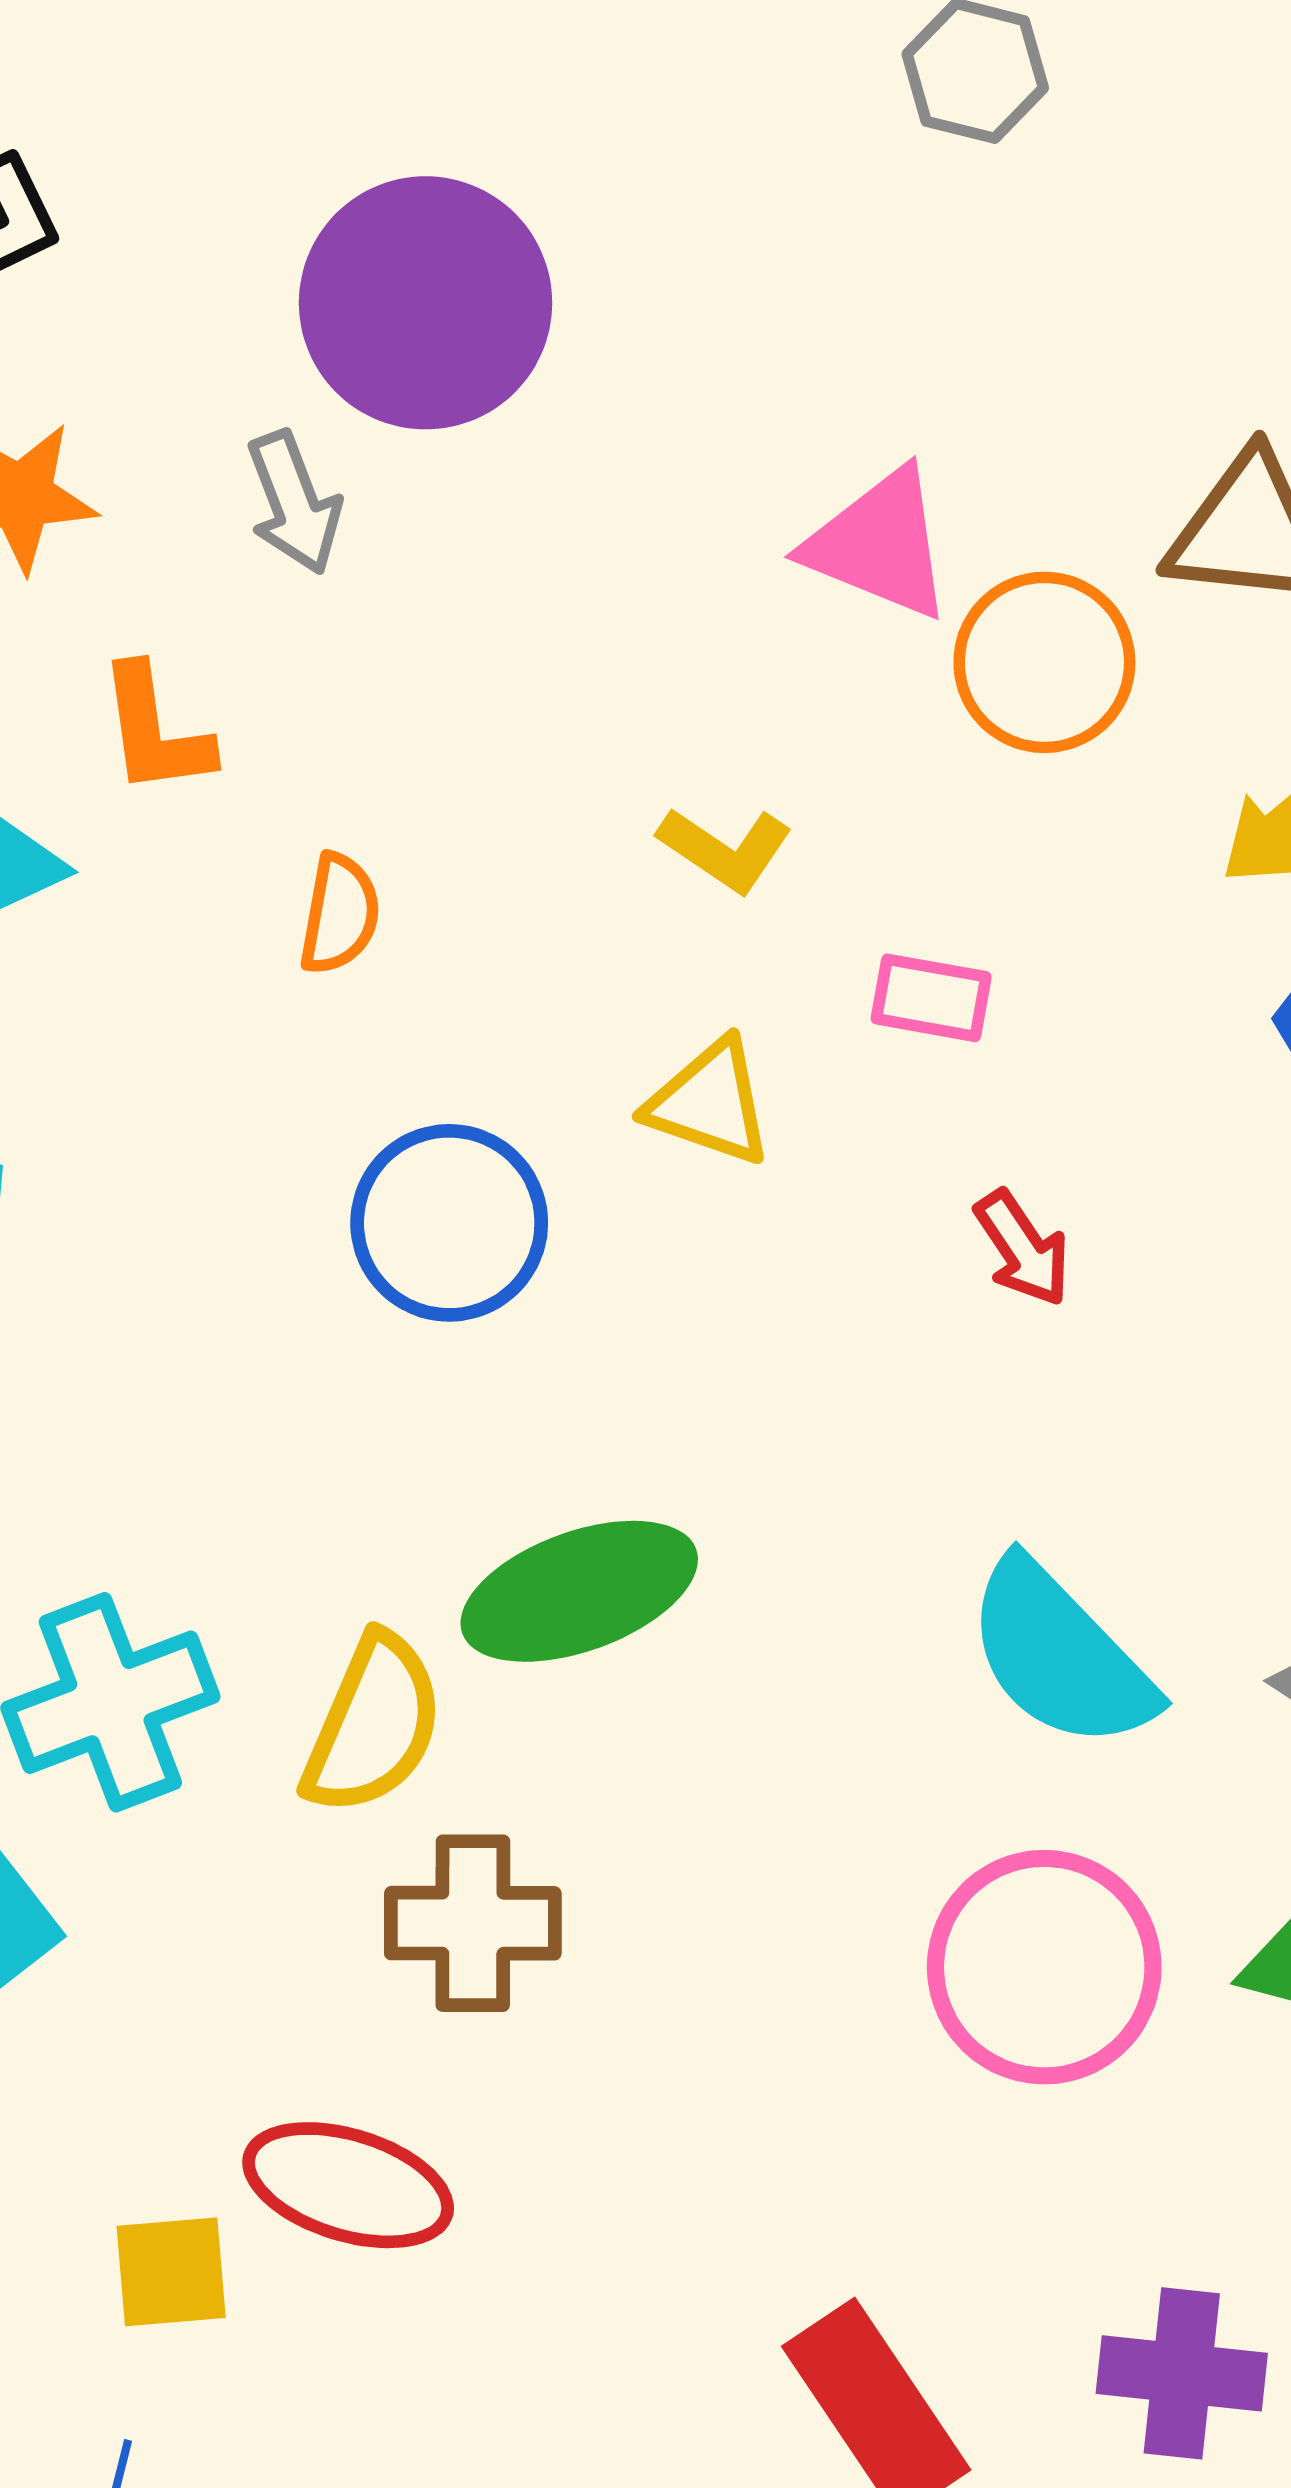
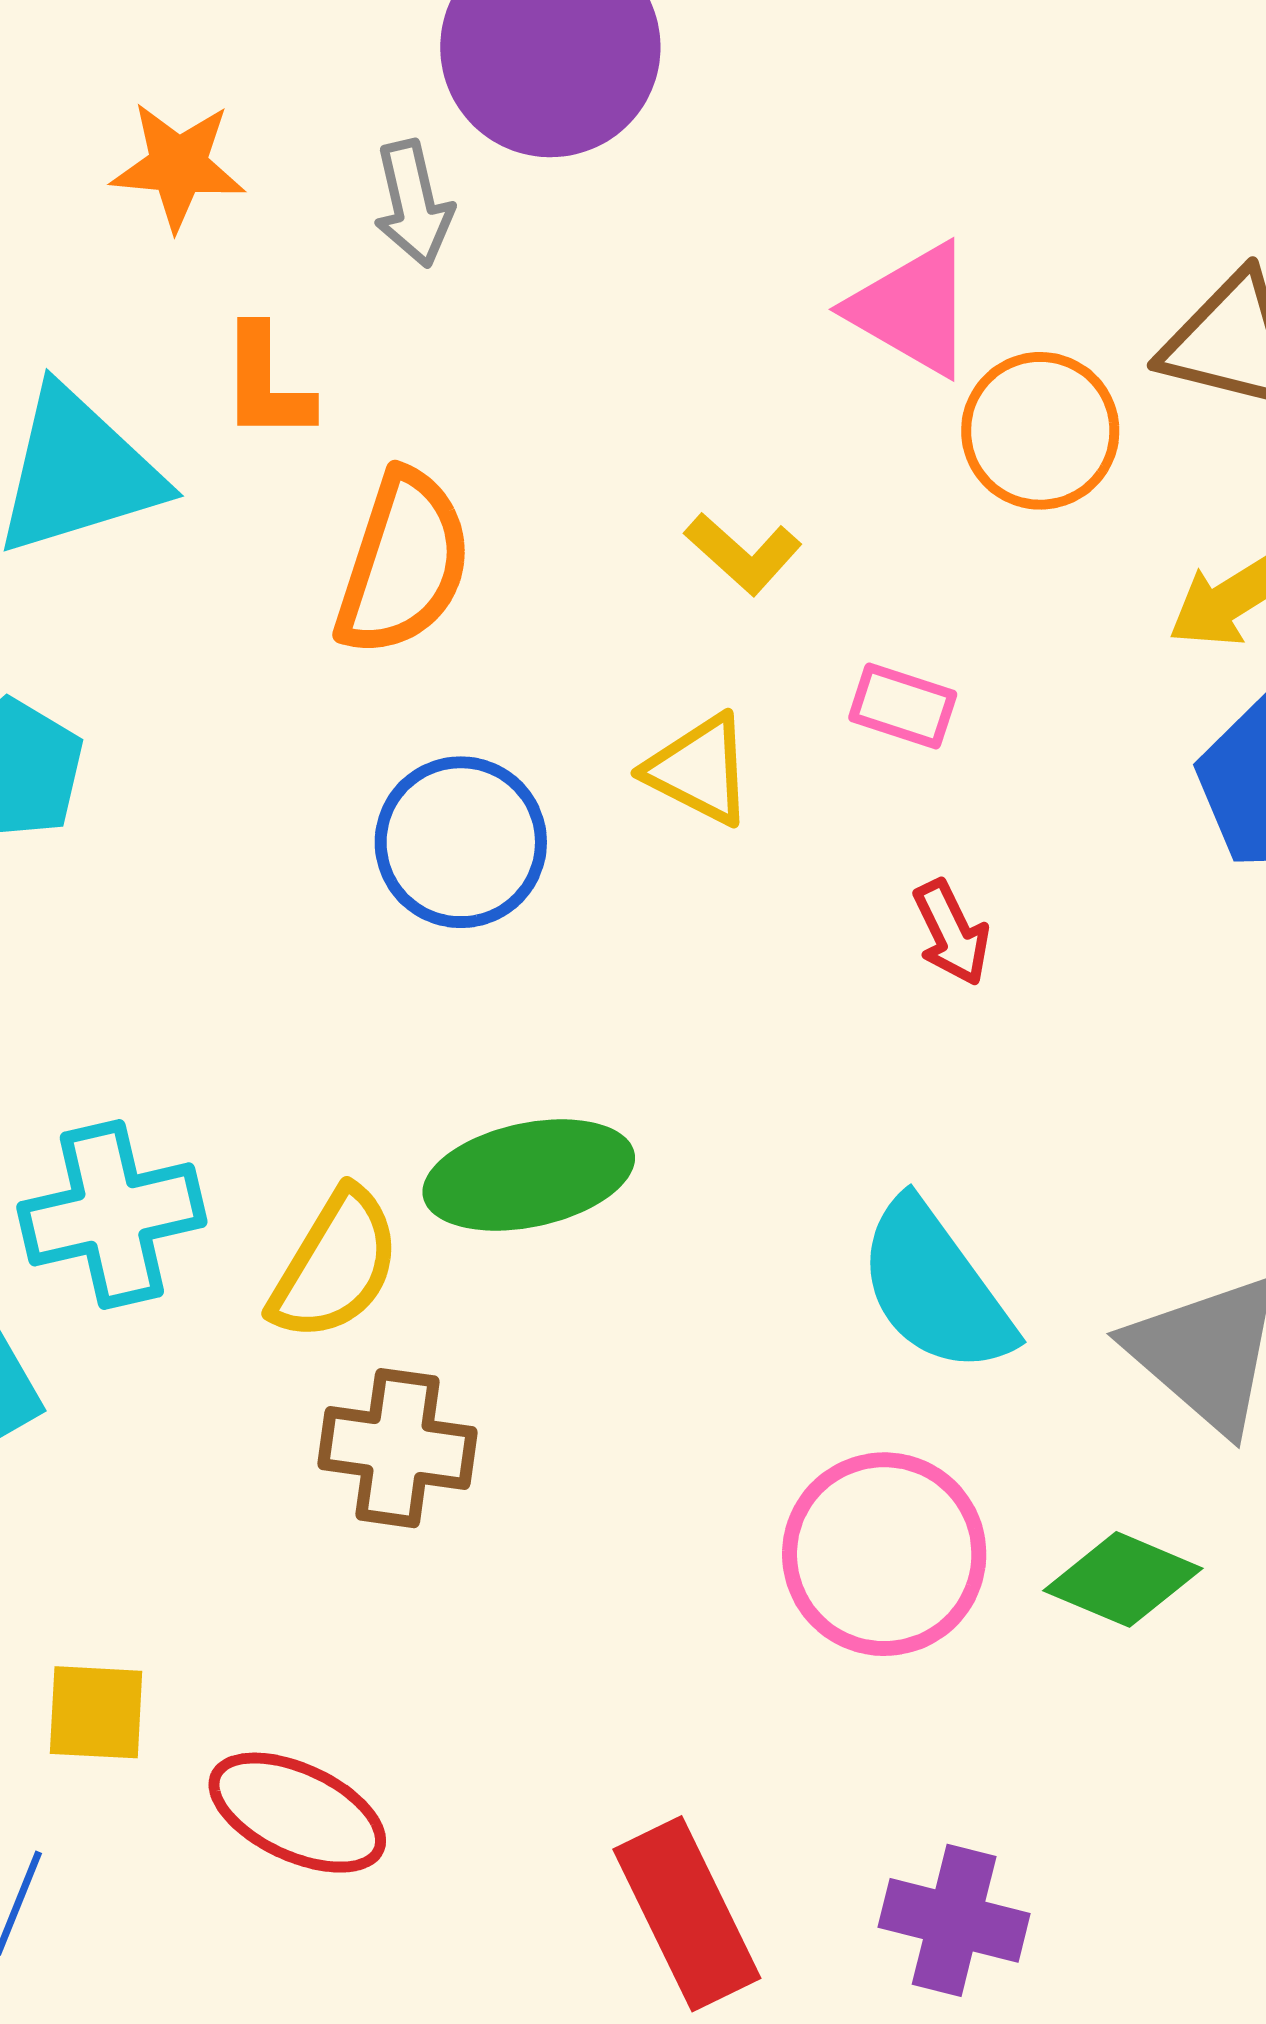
orange semicircle: (340, 914) -> (403, 563), size x1.8
red ellipse: (348, 2185) -> (297, 1813), moved

